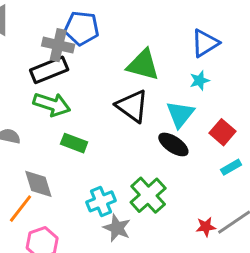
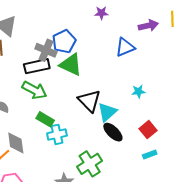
blue pentagon: (82, 28) -> (64, 42), turned 30
blue triangle: (205, 43) -> (125, 47), moved
green triangle: (143, 65) -> (71, 65), moved
cyan triangle: (180, 114) -> (107, 112), moved
cyan cross: (101, 201) -> (57, 134), moved

